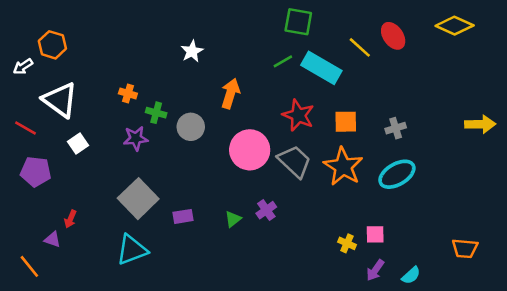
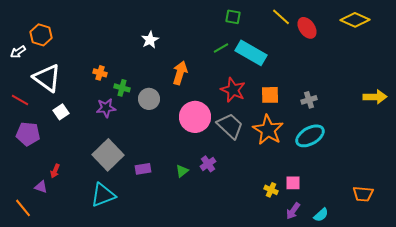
green square: (298, 22) -> (233, 17), size x0.7
yellow line: (360, 47) -> (281, 17), moved

